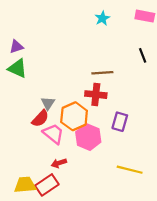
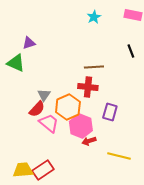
purple triangle: (16, 47) -> (29, 43), moved
red arrow: (59, 163) -> (89, 141), moved

